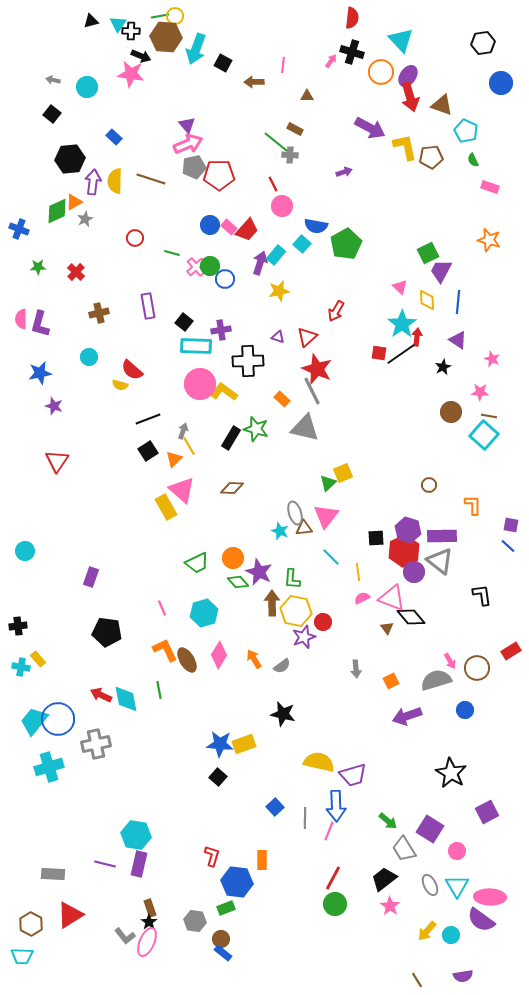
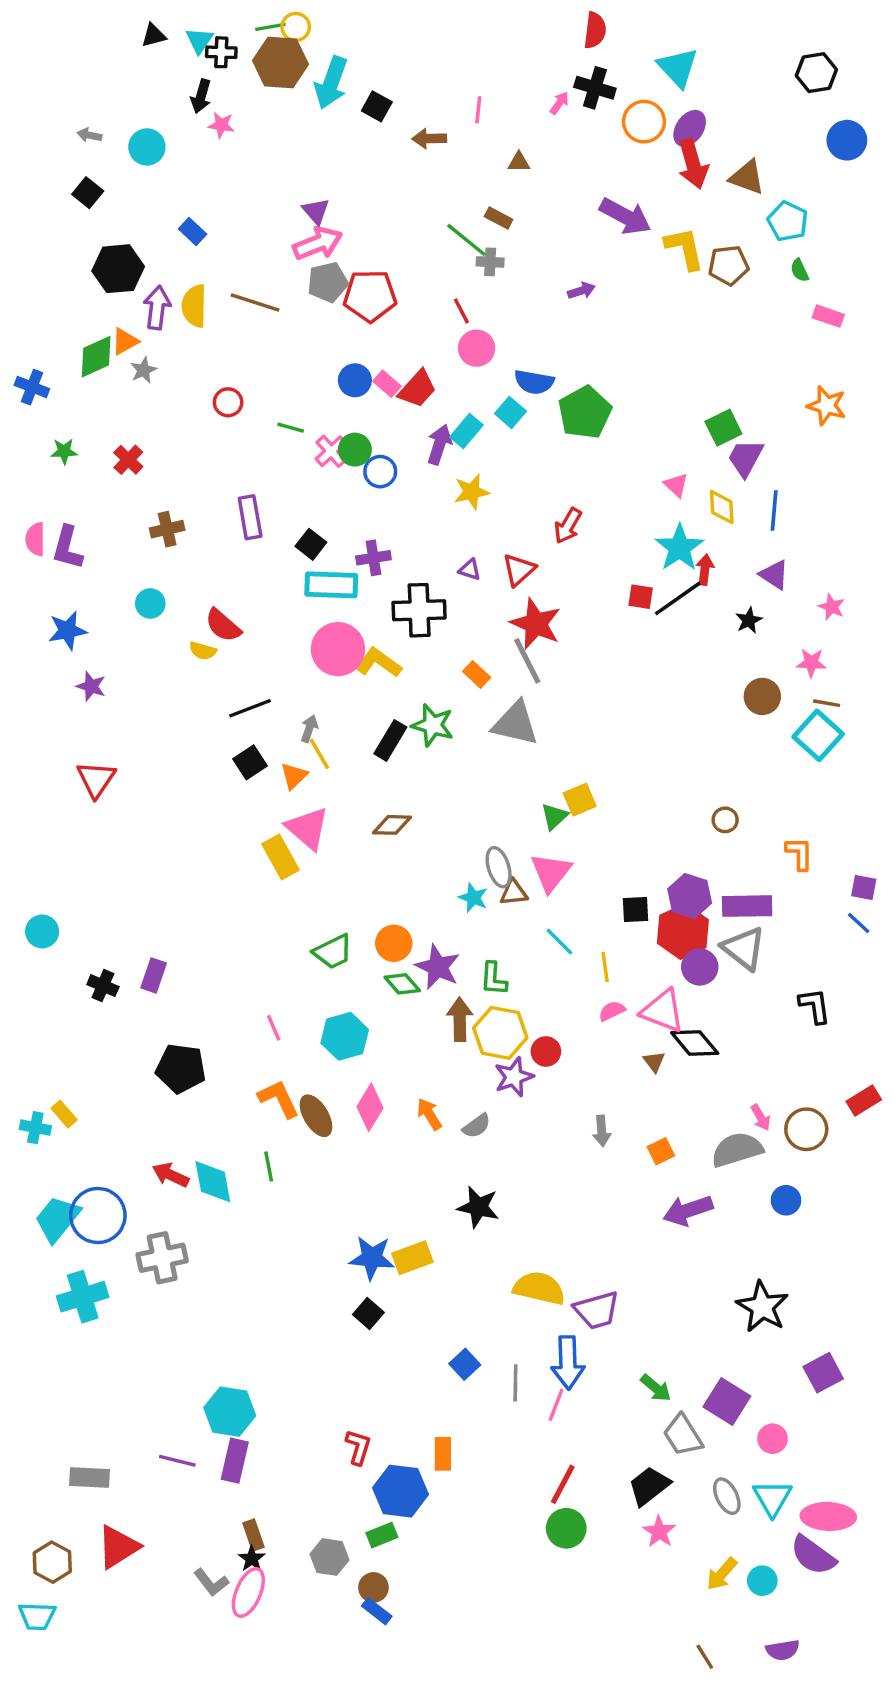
black arrow: (141, 56) -> (201, 96), moved, turned 84
pink star: (131, 74) -> (221, 125), size x0.6
black cross: (18, 626) -> (103, 986), moved, turned 30

